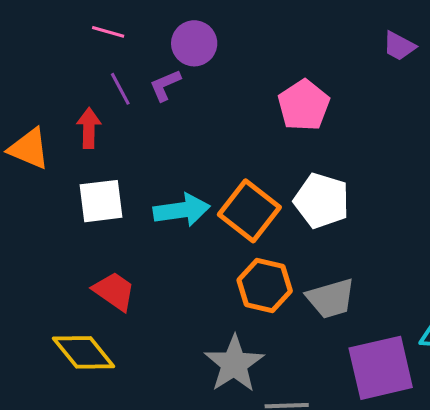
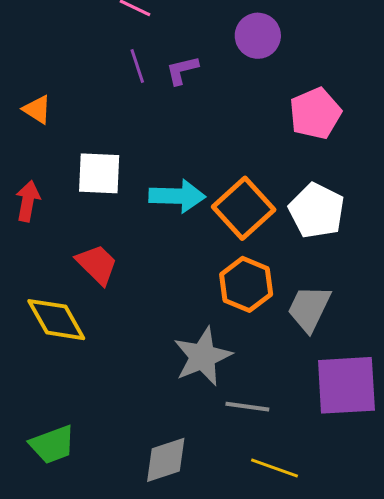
purple circle: (194, 43) -> (258, 36), moved
red arrow: (89, 128) -> (28, 201), moved
orange triangle: (29, 149) -> (37, 109), size x0.7
gray trapezoid: (331, 298) -> (309, 308), turned 122

